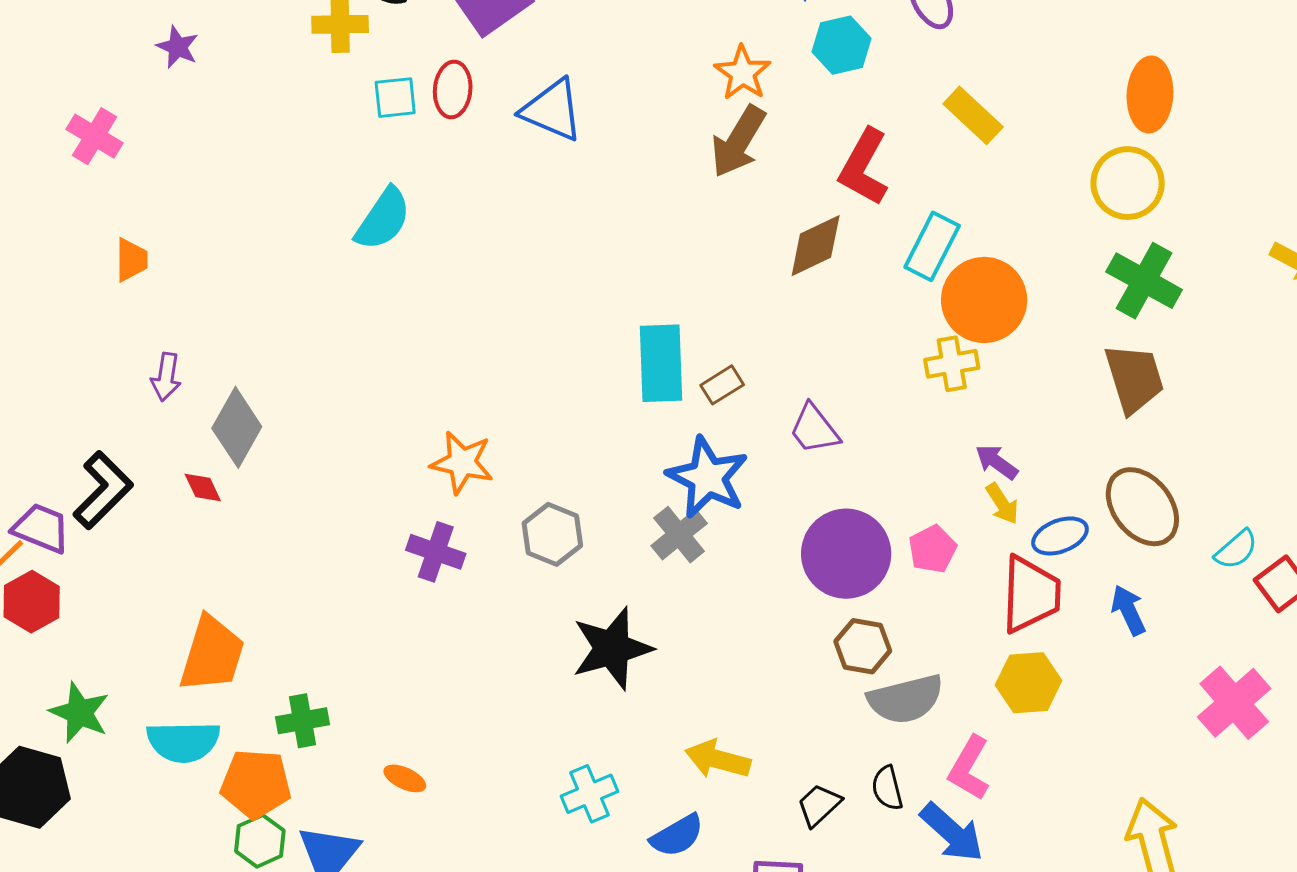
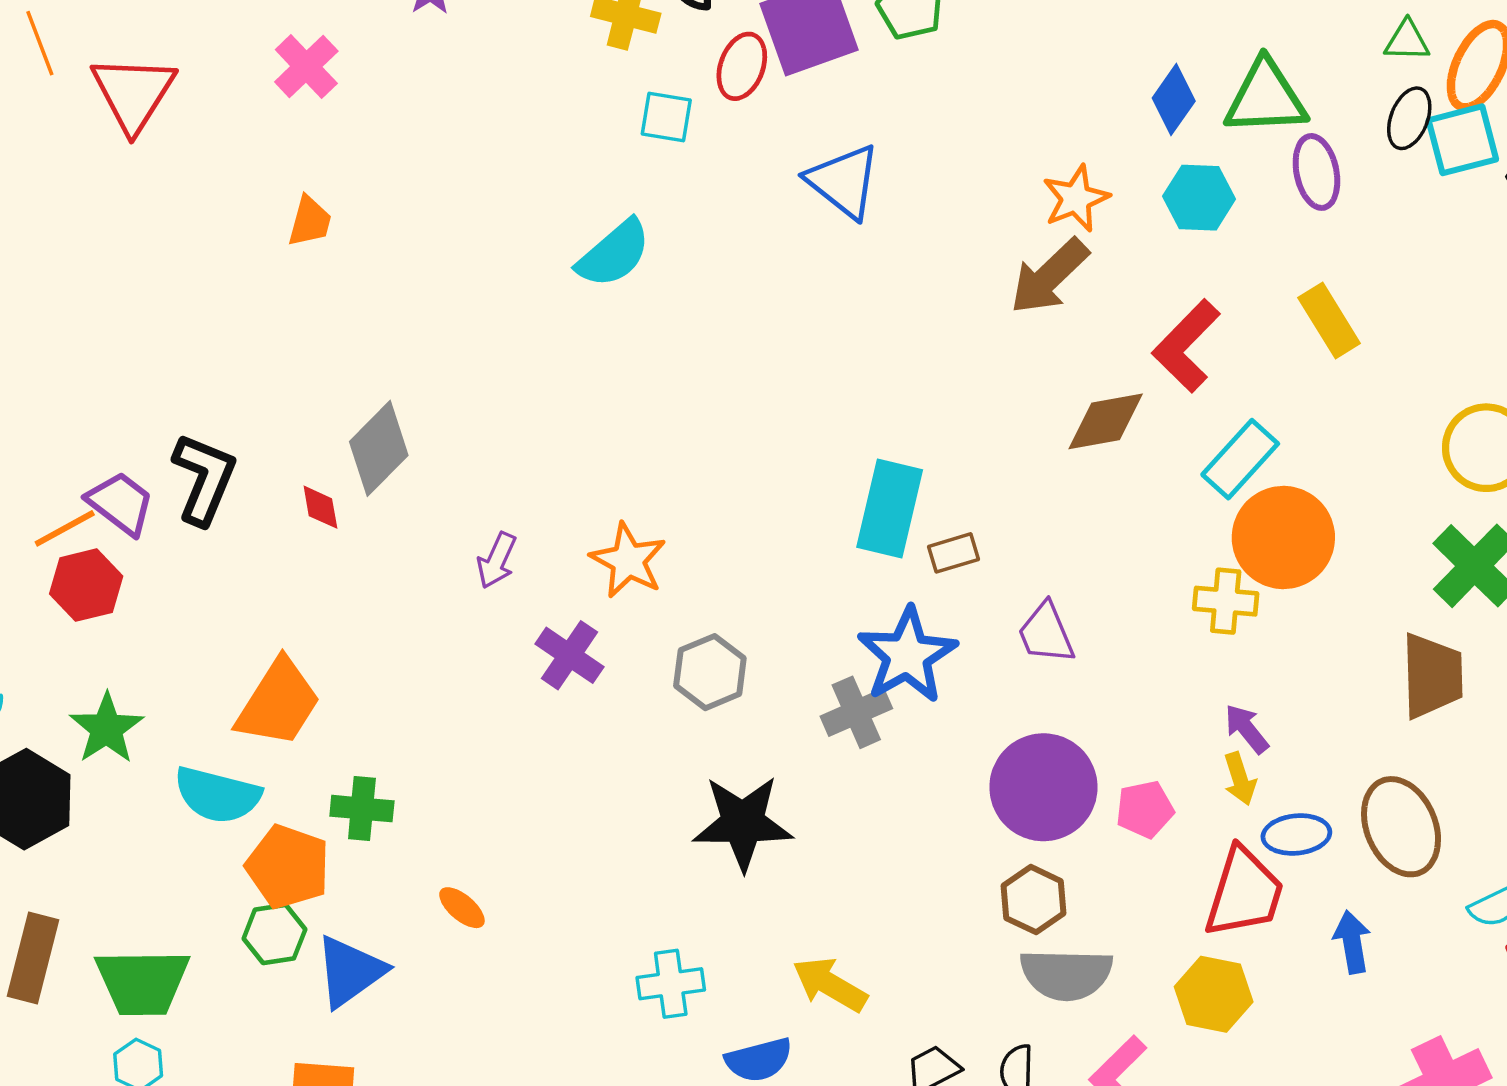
red ellipse: (453, 89) -> (742, 66), moved
purple arrow: (166, 377) -> (497, 560), moved
black L-shape: (103, 490) -> (204, 479), turned -38

